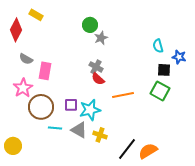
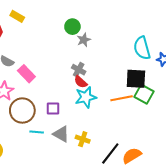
cyan semicircle: (158, 46) -> (142, 48), size x1.6
black square: (164, 70) -> (136, 79), moved, size x1.5
pink rectangle: (45, 71) -> (26, 74), turned -54
orange line: (123, 95) -> (122, 98), moved
cyan star: (90, 110) -> (86, 97), moved

